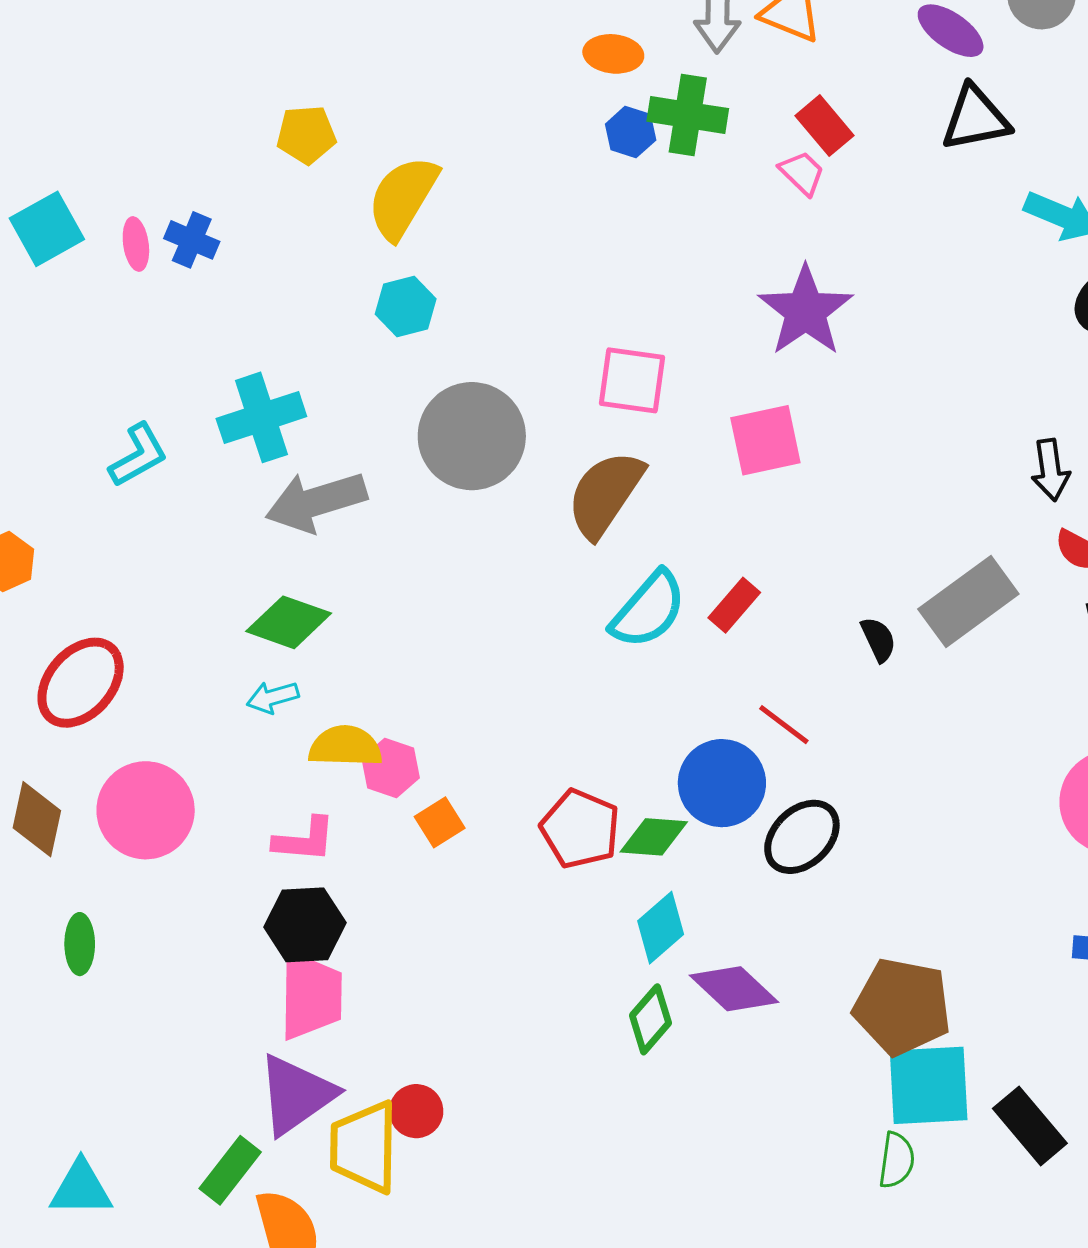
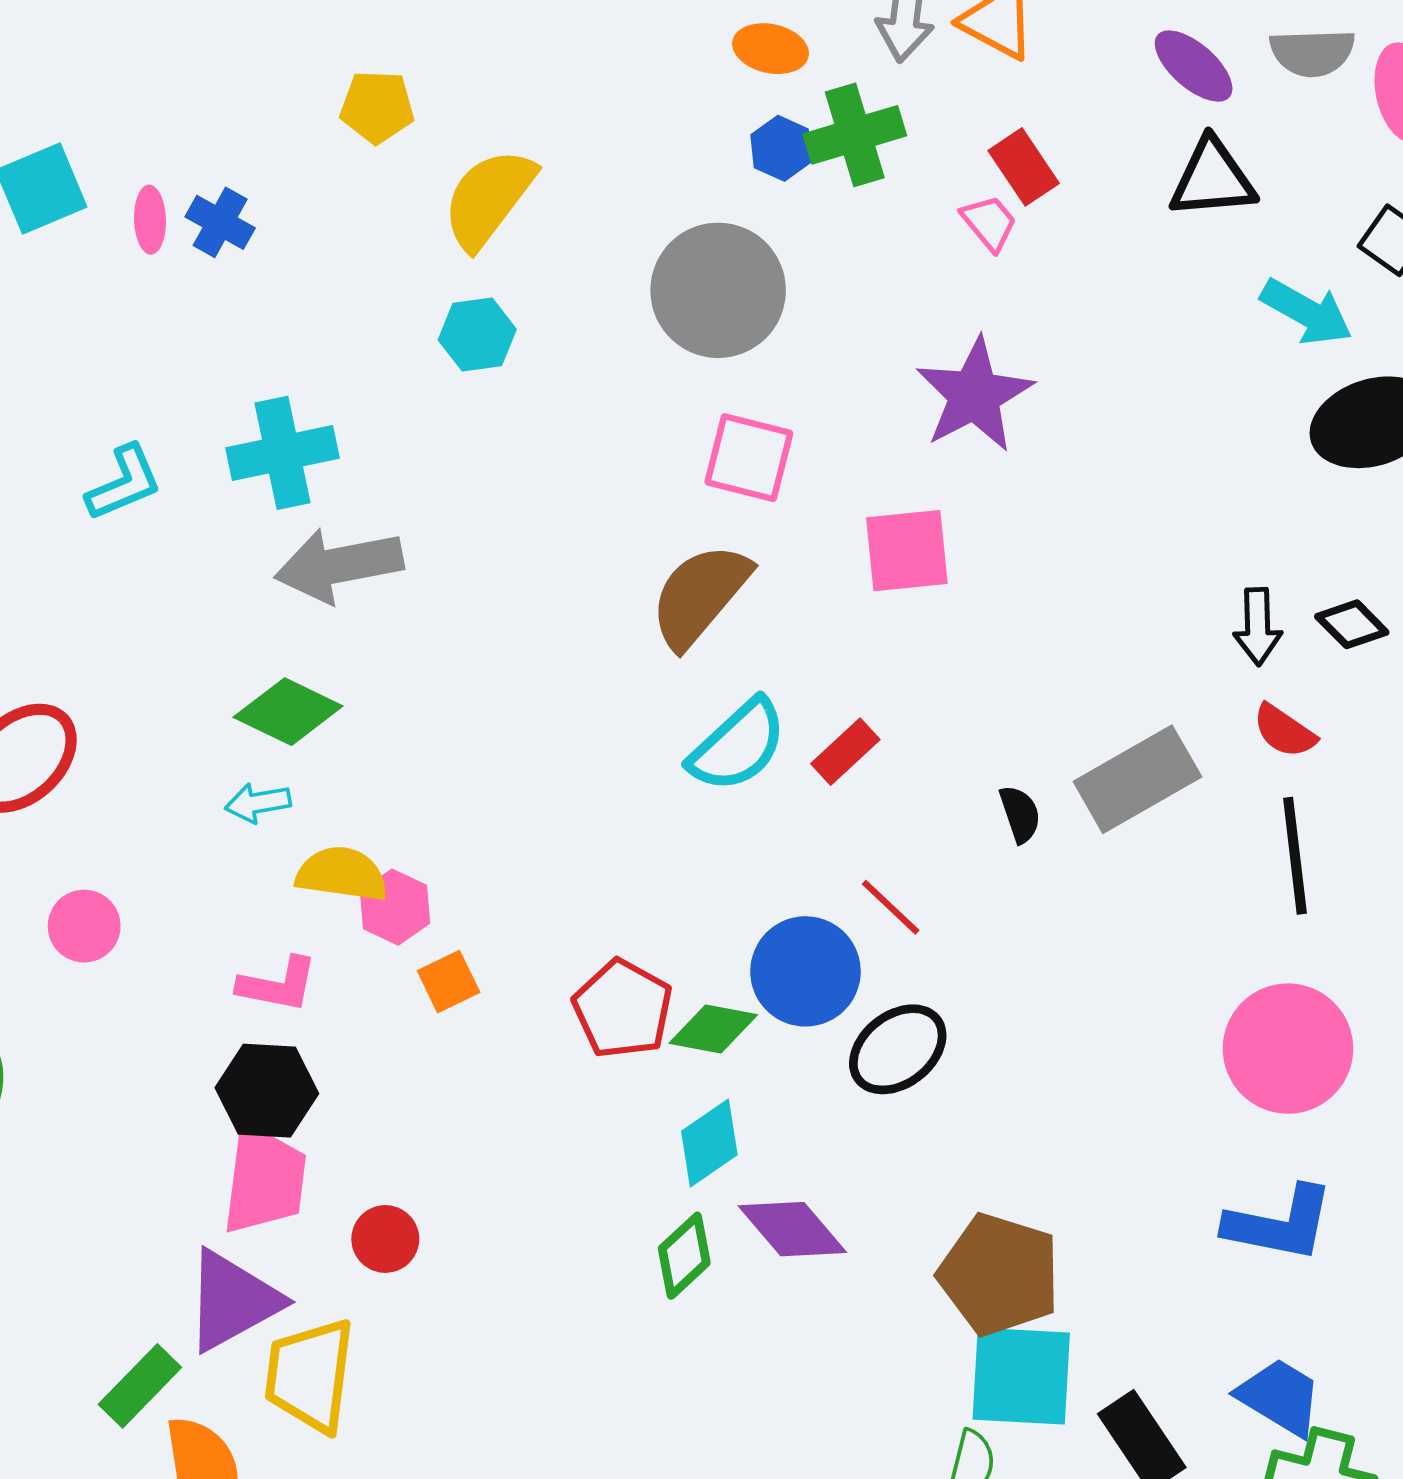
green cross: (688, 115) -> (855, 135), turned -32
gray circle: (472, 436) -> (718, 290), moved
pink circle: (146, 810) -> (84, 926), size x0.6
red circle: (416, 1111) -> (385, 1239), moved

